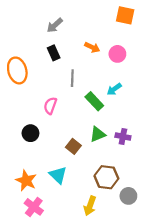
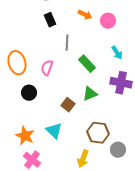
orange ellipse: (17, 70) -> (17, 63), moved
cyan arrow: (114, 89) -> (117, 53), moved, turned -88
purple cross: (123, 136) -> (121, 83), moved, size x1.5

